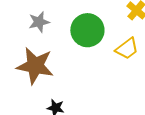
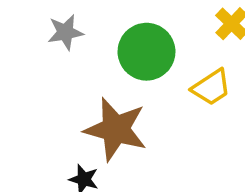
brown star: (35, 66) -> (116, 129), moved

